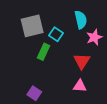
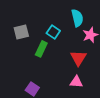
gray square: (32, 26) -> (21, 32), moved, size x0.7

